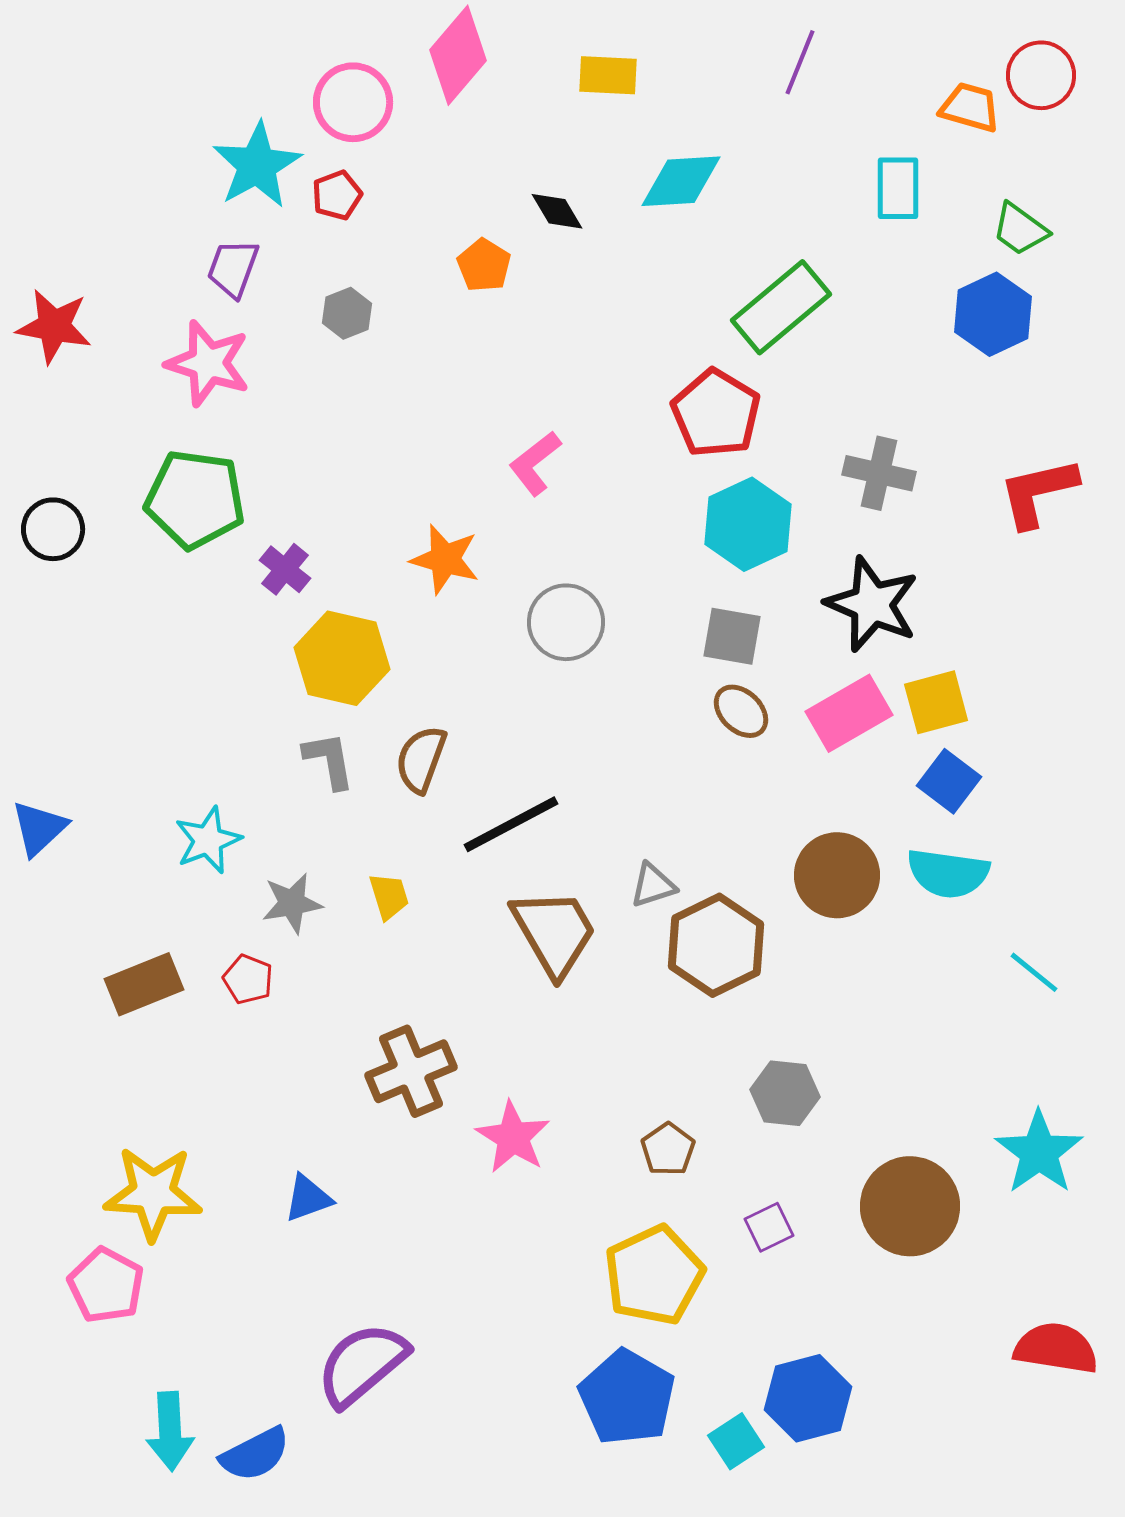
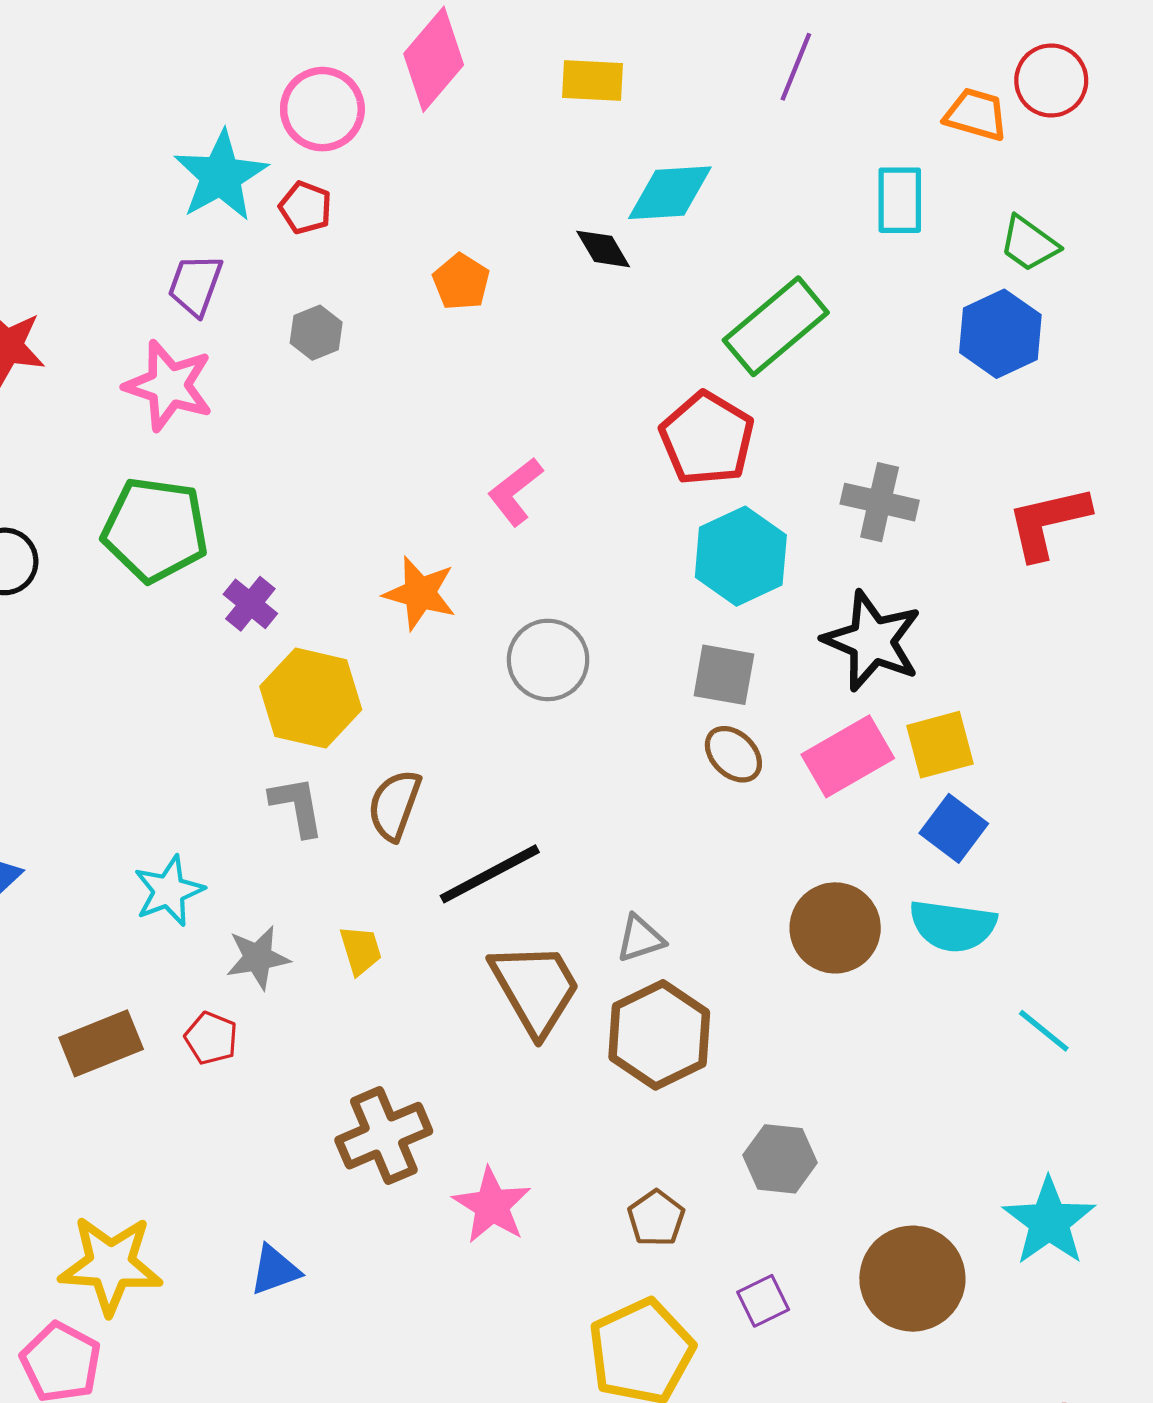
red pentagon: (337, 195) -> (305, 208), turned -30
black diamond: (557, 211) -> (603, 249), moved
brown hexagon: (716, 945) -> (659, 1035), moved

